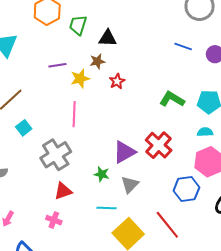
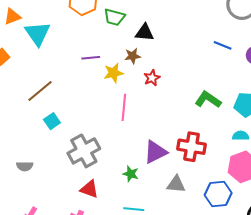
green trapezoid: (78, 25) -> (114, 17), turned -95
pink line: (74, 114) -> (124, 107), moved
red cross: (159, 145) -> (192, 147), turned -36
gray triangle: (130, 185) -> (176, 184), moved, turned 48
red triangle: (63, 191) -> (89, 189), turned 36

